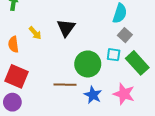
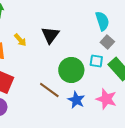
cyan semicircle: (120, 13) -> (102, 21), turned -36
brown line: (65, 85) -> (49, 90), turned 35

